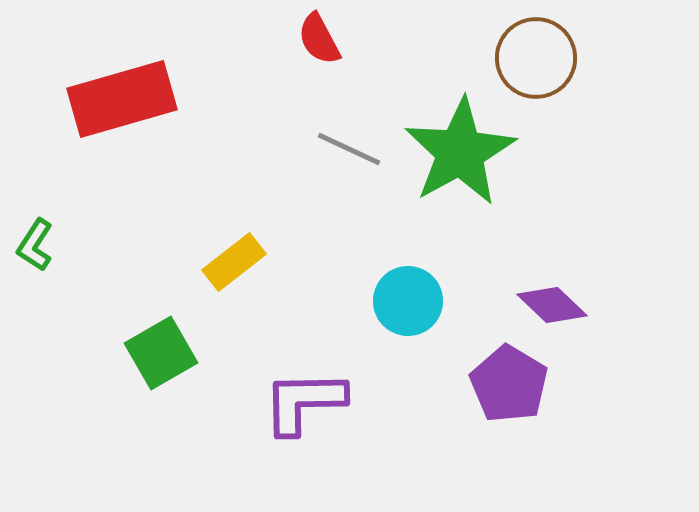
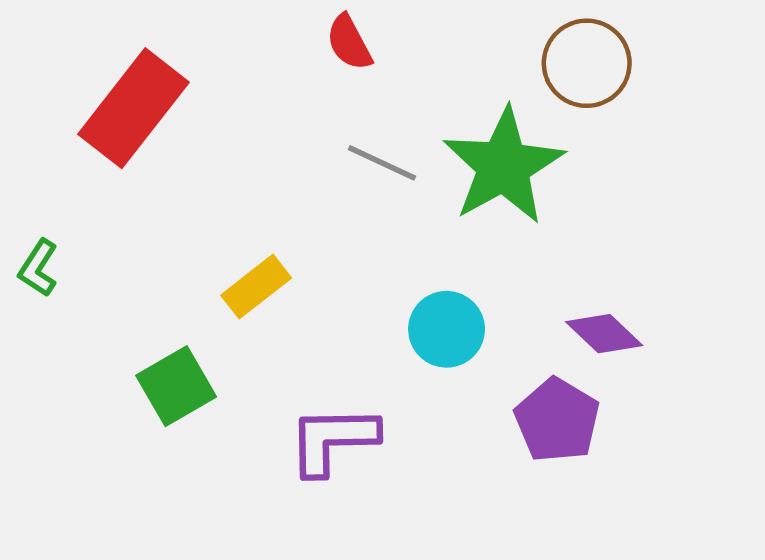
red rectangle: (122, 99) -> (133, 108), turned -36

